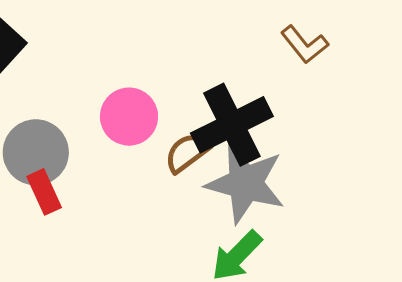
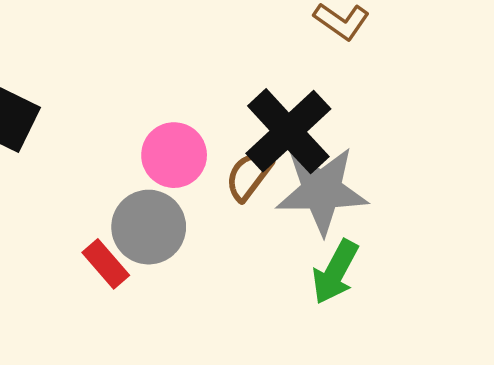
gray circle: (36, 152) -> (149, 227), moved

